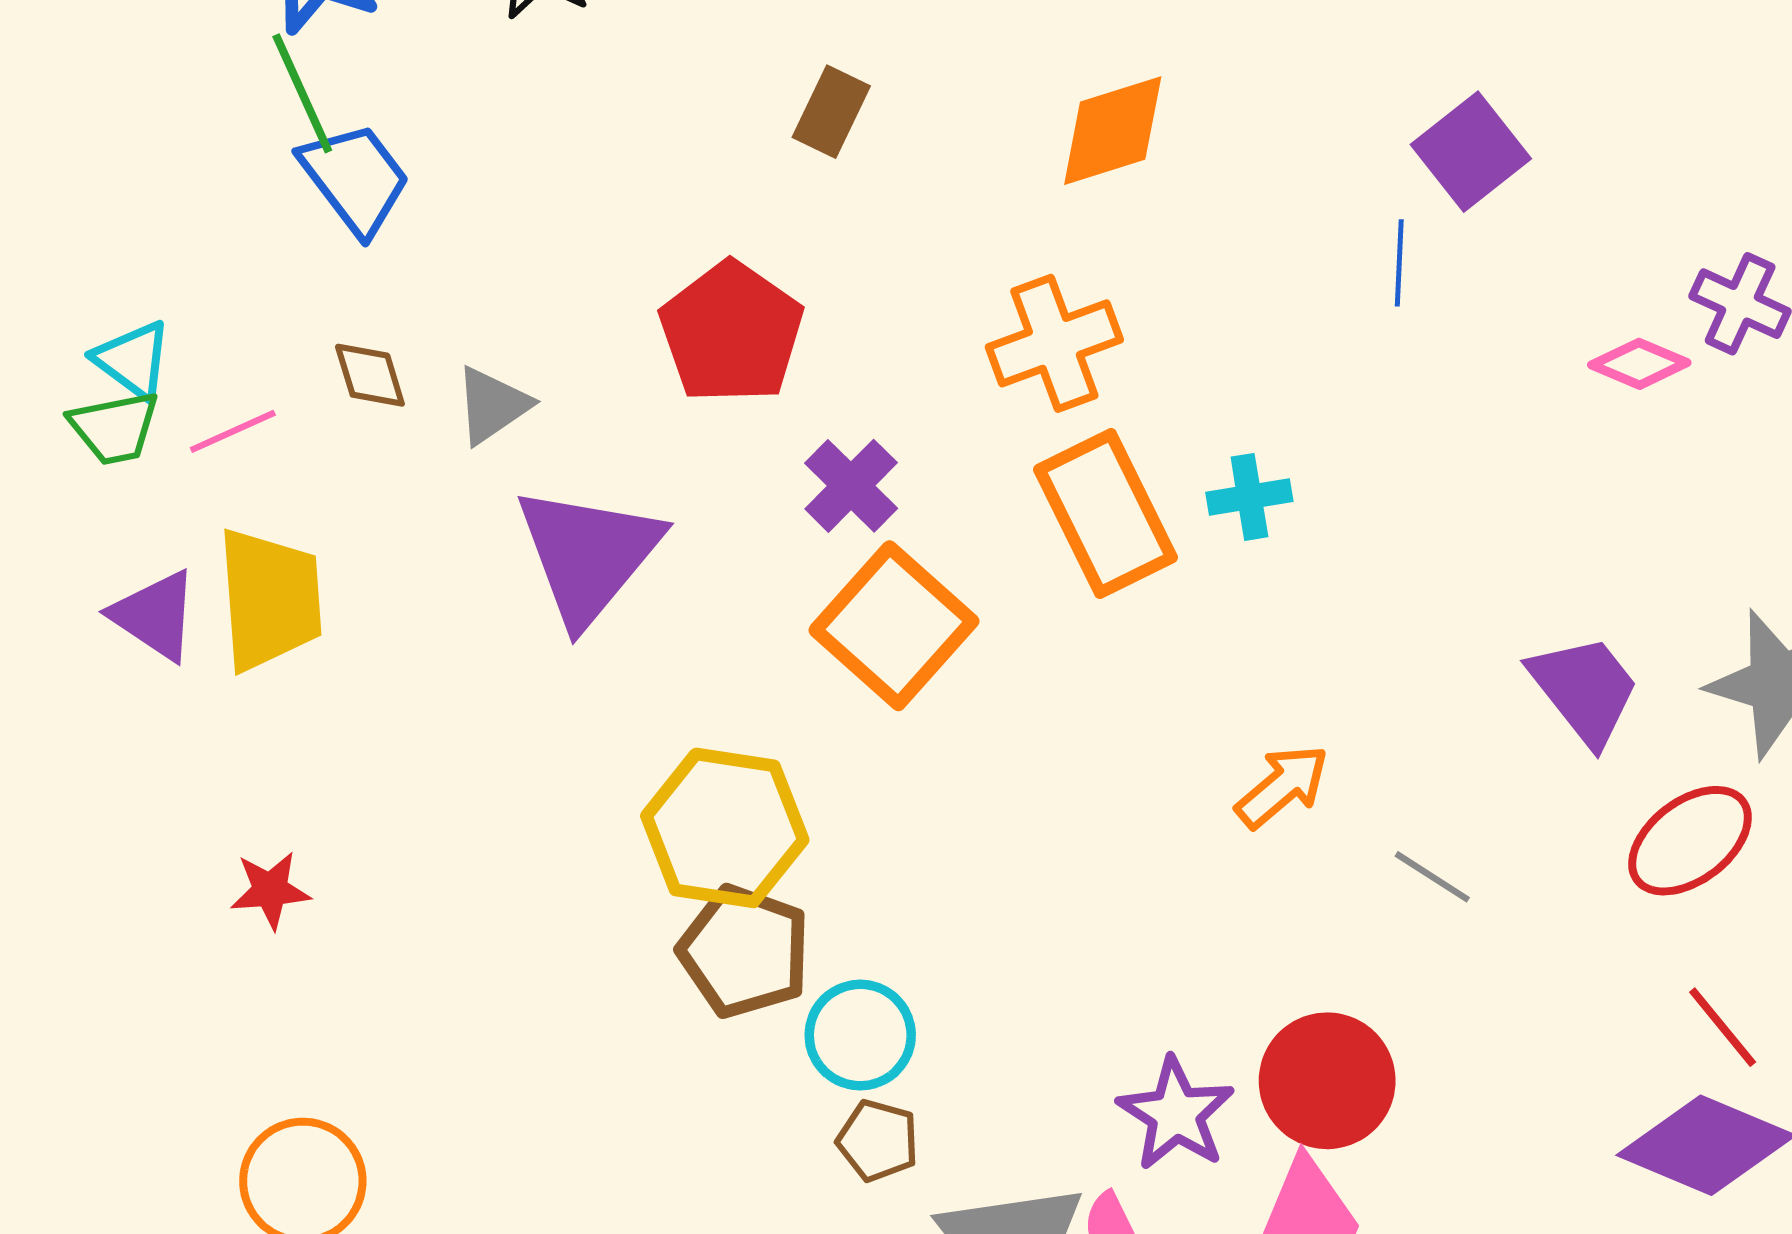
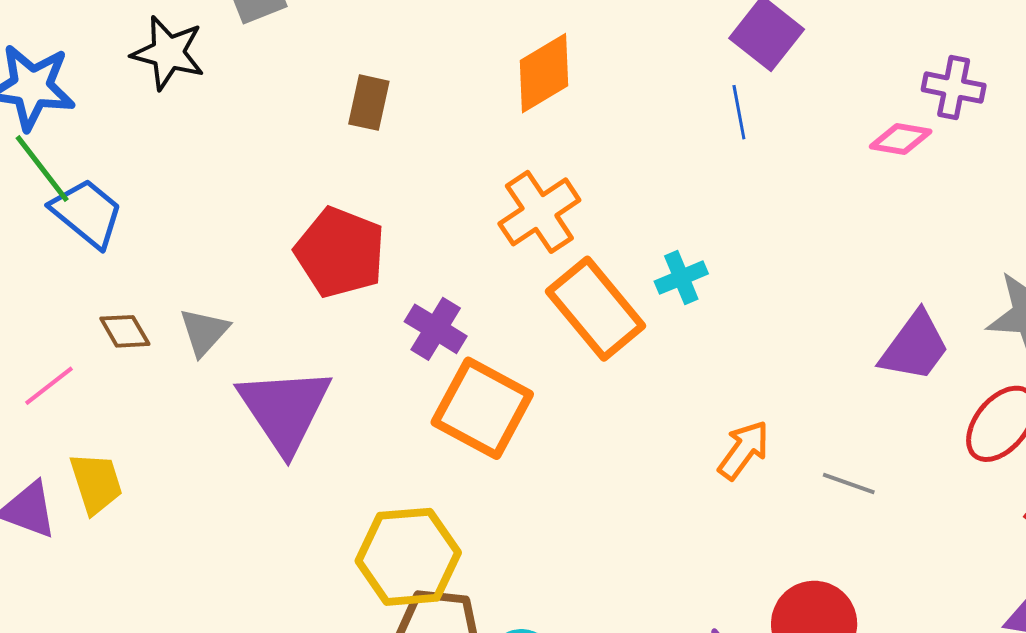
yellow trapezoid: (270, 599) -> (96, 483), size x0.7
purple trapezoid: (1585, 690) -> (915, 347), turned 88

